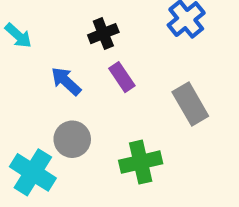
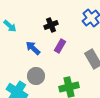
purple rectangle: (122, 77) -> (60, 46), turned 64

